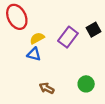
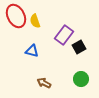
black square: (94, 30) -> (79, 47), moved
yellow semicircle: (37, 38) -> (35, 21), moved, turned -80

